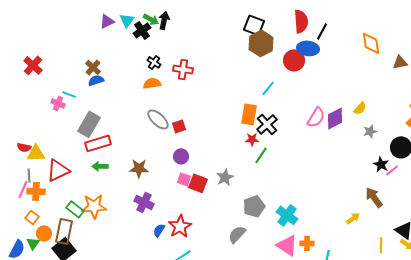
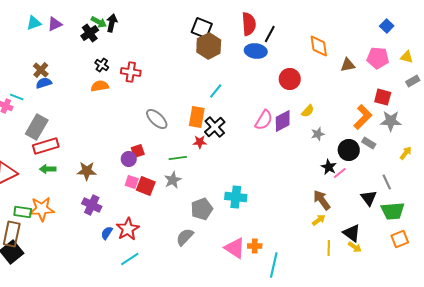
cyan triangle: (127, 20) -> (34, 23), moved, turned 35
red circle: (294, 60) -> (290, 79), moved
gray ellipse: (158, 119) -> (157, 119), moved
red square: (179, 126) -> (138, 151), moved
green line: (261, 155) -> (178, 158), moved, turned 48
green rectangle: (75, 209) -> (23, 212), turned -30
cyan cross: (287, 215) -> (236, 197), moved, turned -30
yellow arrow: (353, 218) -> (319, 220), moved

